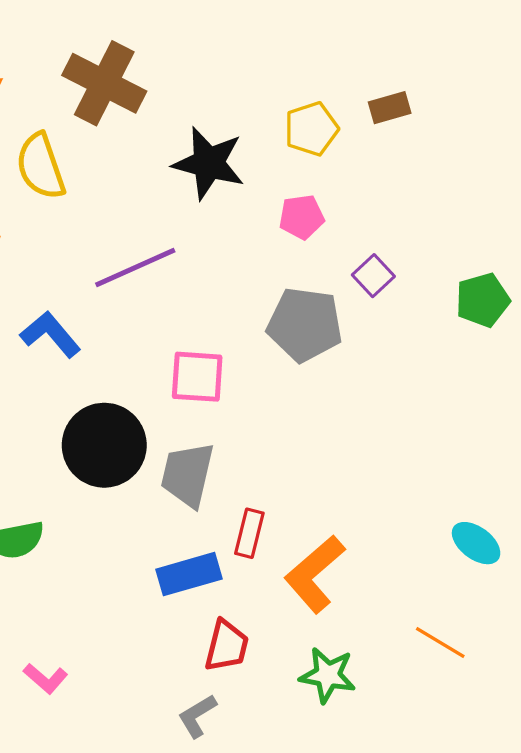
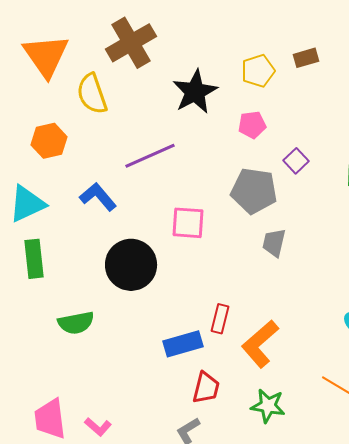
brown cross: (104, 83) -> (131, 43), turned 33
black star: (209, 163) -> (195, 92), turned 30
gray trapezoid: (187, 475) -> (274, 243), moved, size x0.7
pink L-shape: (46, 678) -> (98, 427), moved

